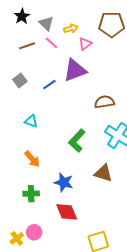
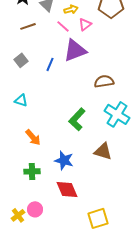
pink line: (51, 43) -> (63, 26), moved
blue line: (49, 85) -> (50, 64), turned -32
cyan triangle: (31, 121) -> (21, 100), moved

